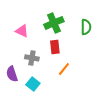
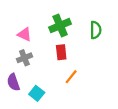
gray cross: (32, 58) -> (24, 58), moved, turned -32

